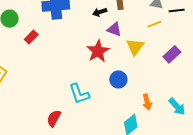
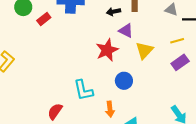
yellow line: (154, 24) -> (177, 41), moved
red rectangle: (31, 37) -> (44, 19), moved
orange arrow: (147, 102) -> (110, 109), moved

